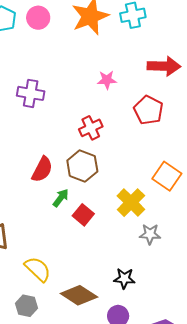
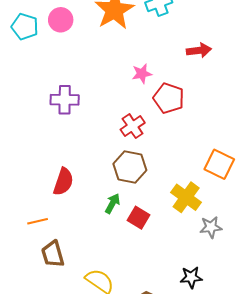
red arrow: (164, 66) -> (199, 50), size x0.7
red pentagon: (148, 110) -> (169, 98), moved
red semicircle: (42, 169) -> (63, 182), moved

